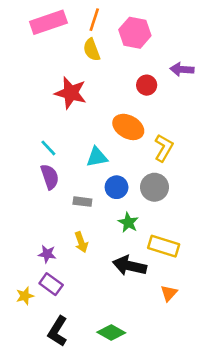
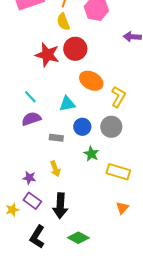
red circle: (147, 85) -> (75, 49), moved, size x1.5
purple semicircle: (50, 177) -> (31, 119), turned -90
black arrow: (130, 266) -> (60, 206), moved, turned -100

